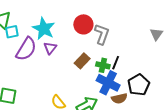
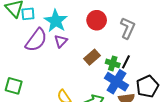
cyan square: (12, 32) -> (28, 14), moved
gray L-shape: (102, 34) -> (128, 28), moved

